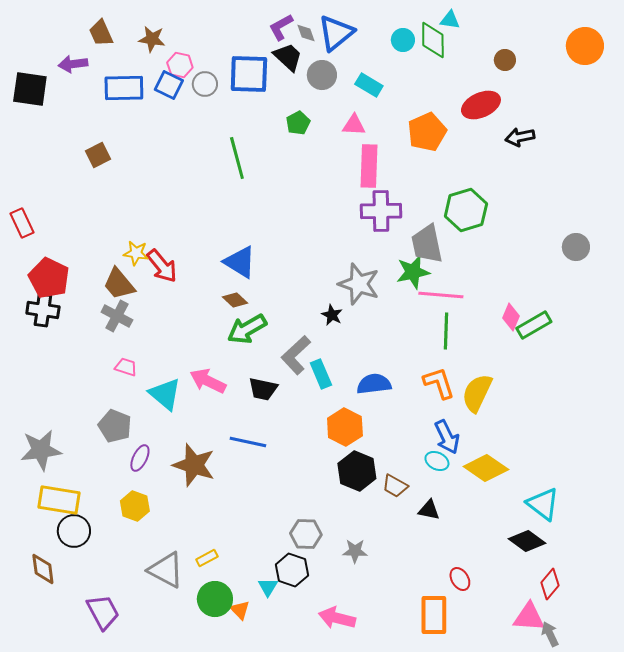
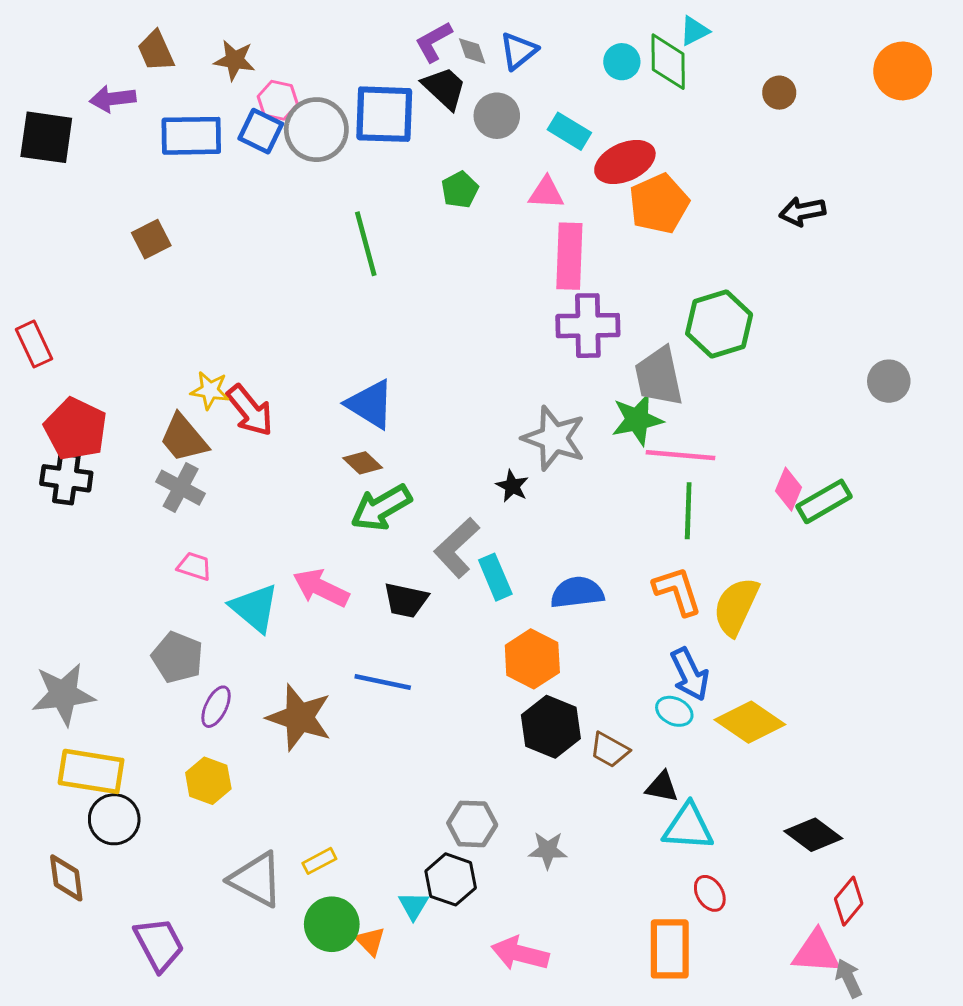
cyan triangle: (450, 20) -> (694, 31), turned -35
blue triangle: (336, 33) -> (518, 51), size x0.7
gray circle: (205, 84) -> (316, 130), size x1.6
red ellipse: (481, 105) -> (625, 162), moved
cyan triangle: (543, 504) -> (688, 827), moved, turned -33

